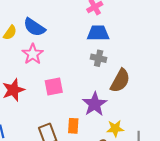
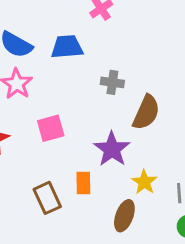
blue trapezoid: (98, 33) -> (67, 47), moved
yellow star: (115, 128) -> (144, 182), turned -30

